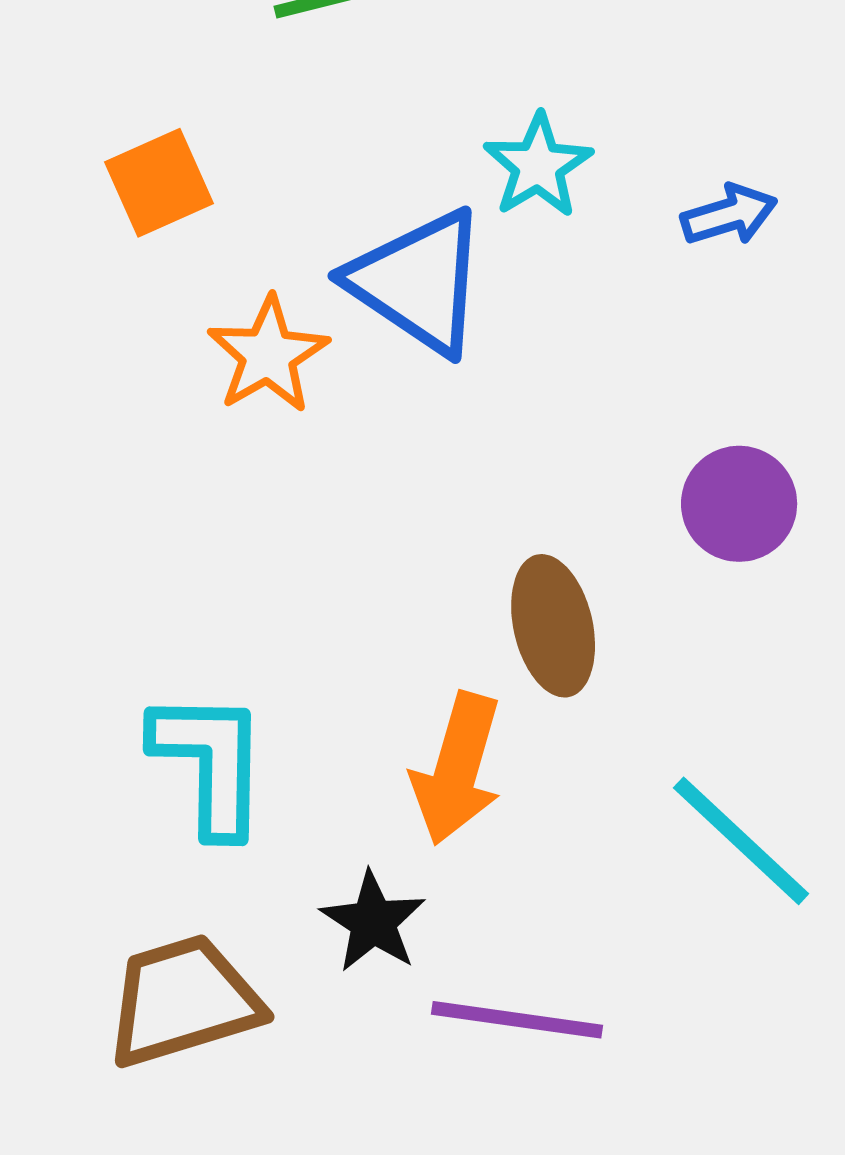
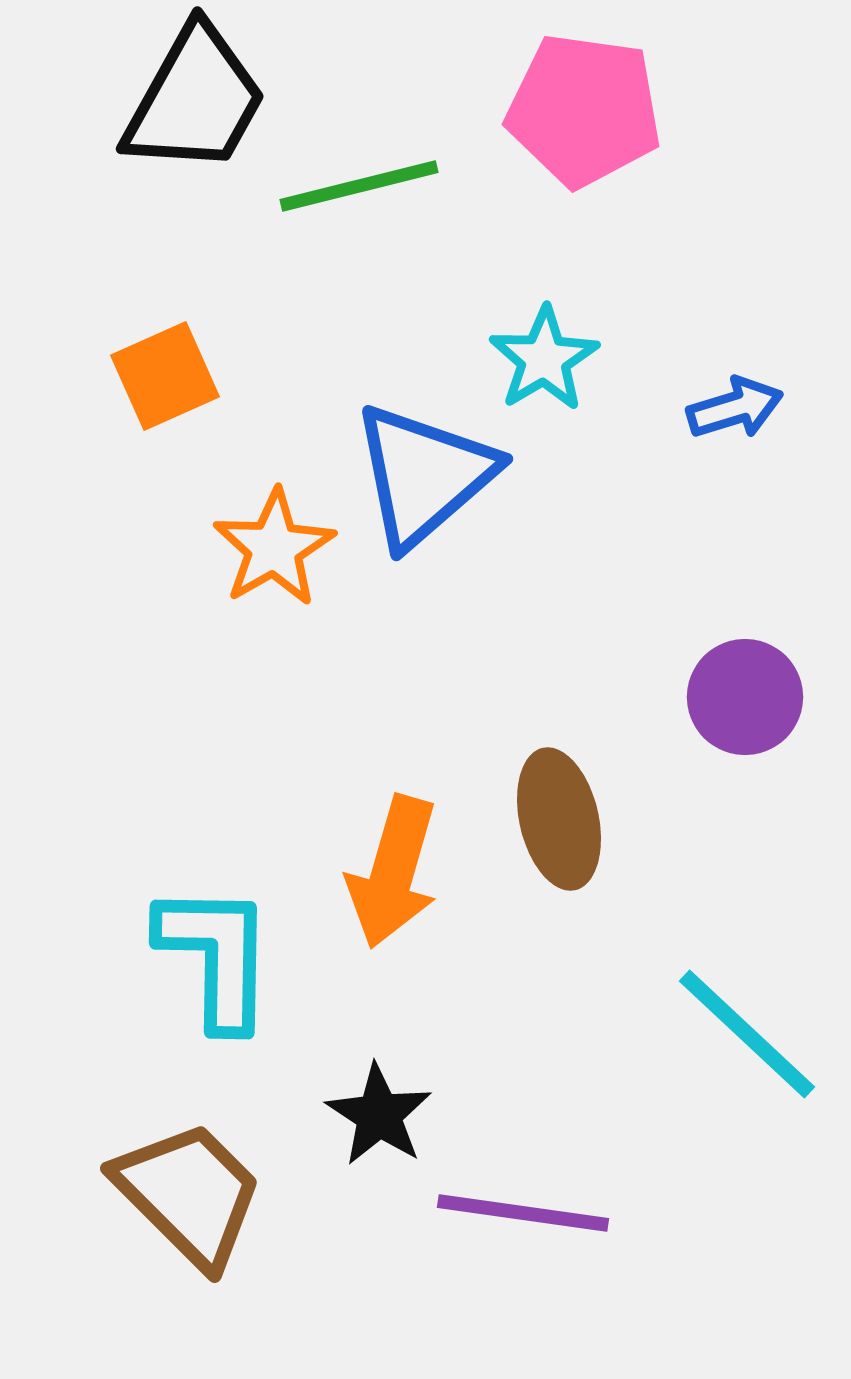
blue triangle: (418, 282) -> (424, 475), turned 45
orange arrow: (457, 769) -> (393, 872), moved
brown trapezoid: (183, 1001) -> (189, 1194), turned 62

